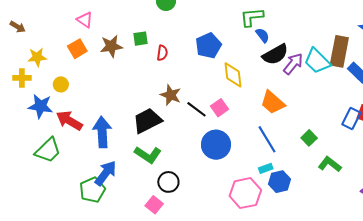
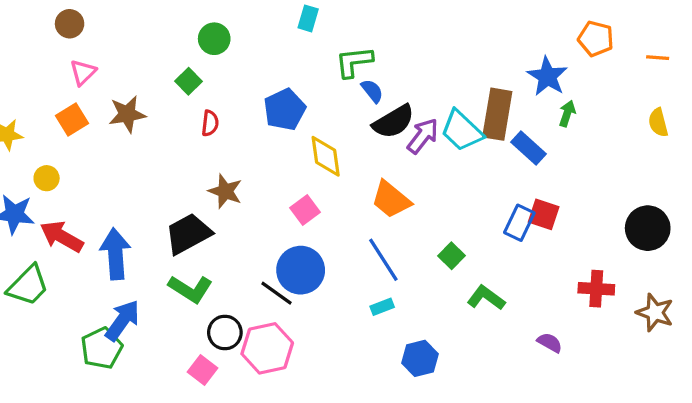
pink triangle: (85, 20) -> (83, 72), turned 42
green square: (140, 39) -> (189, 81), moved, turned -35
black line: (196, 109) -> (276, 293), moved
blue hexagon: (279, 182) -> (420, 358), moved
pink hexagon: (245, 193) -> (267, 348), moved

